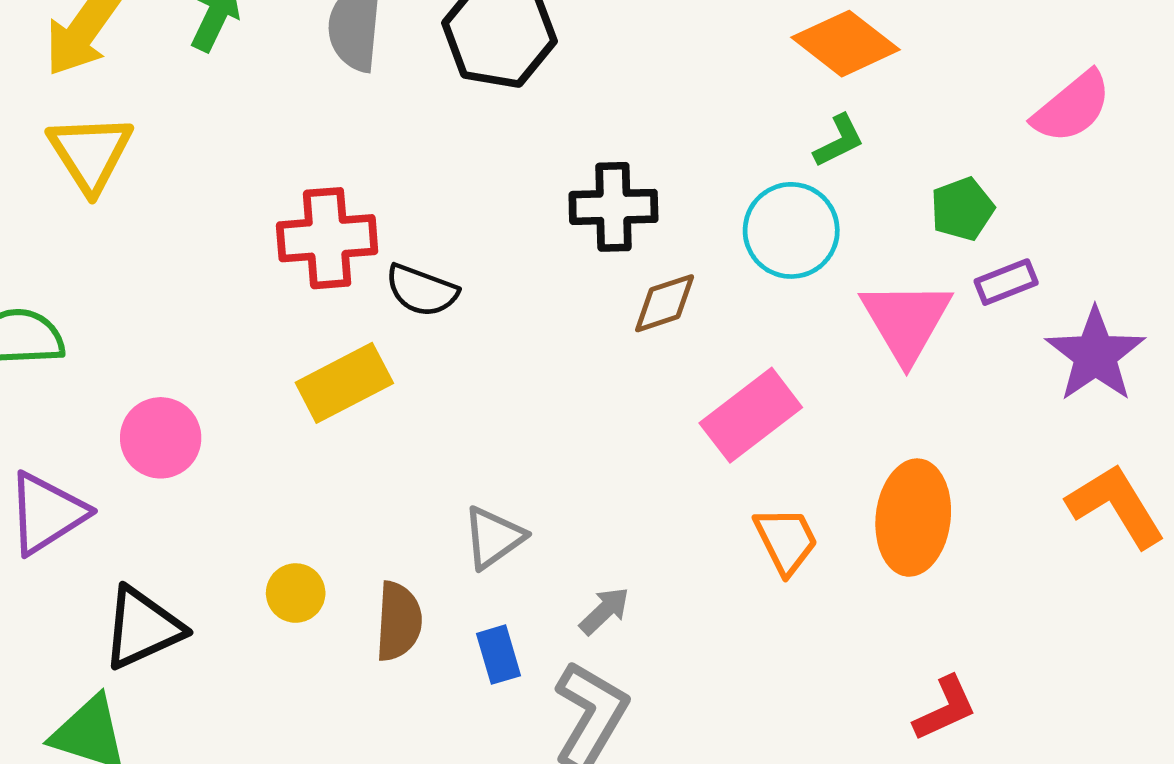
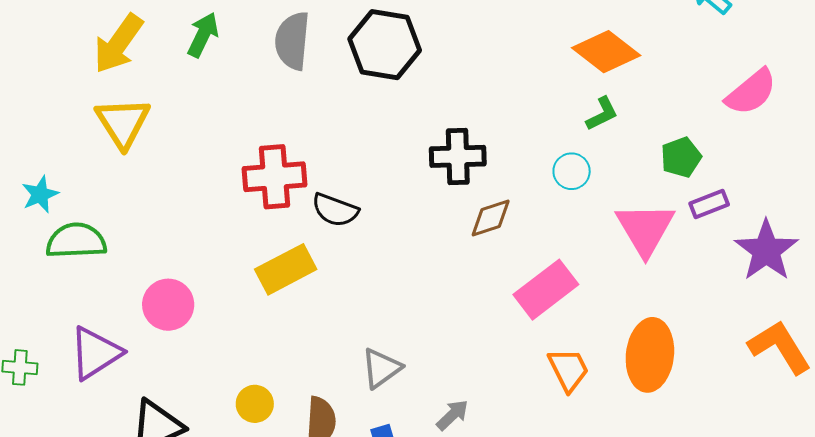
cyan circle: (791, 230) -> (572, 171), size x0.6

